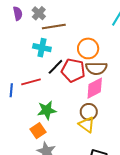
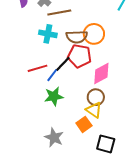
black line: (55, 67) -> (63, 64), moved
brown semicircle: (96, 68) -> (77, 37), moved
blue line: (11, 90) -> (52, 75), moved, turned 32
orange square: (38, 131) -> (84, 124), moved

